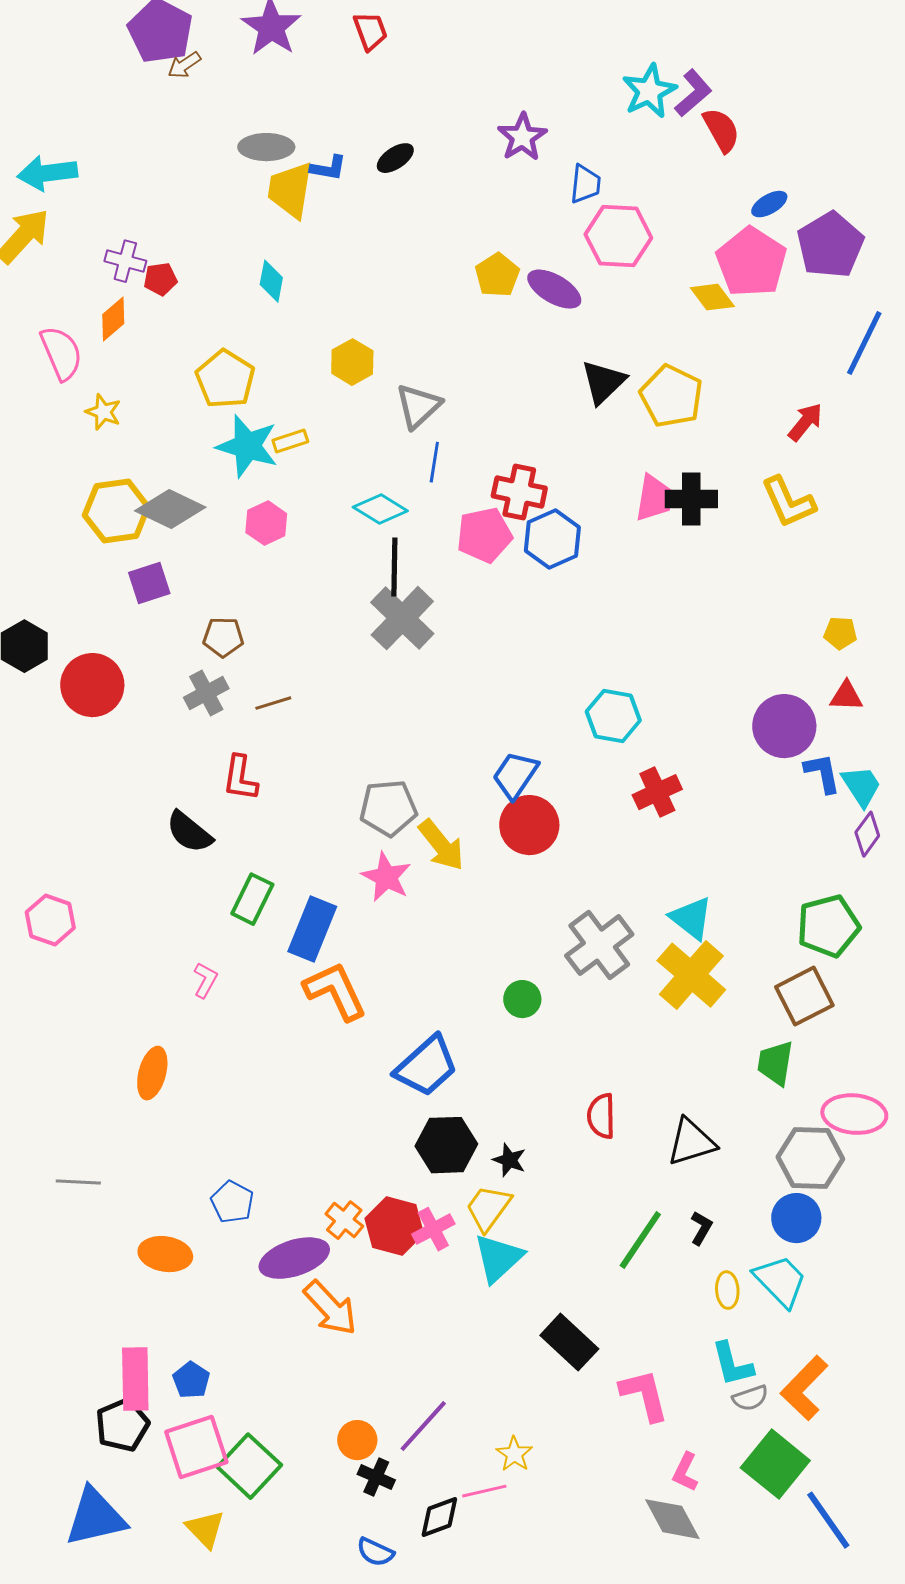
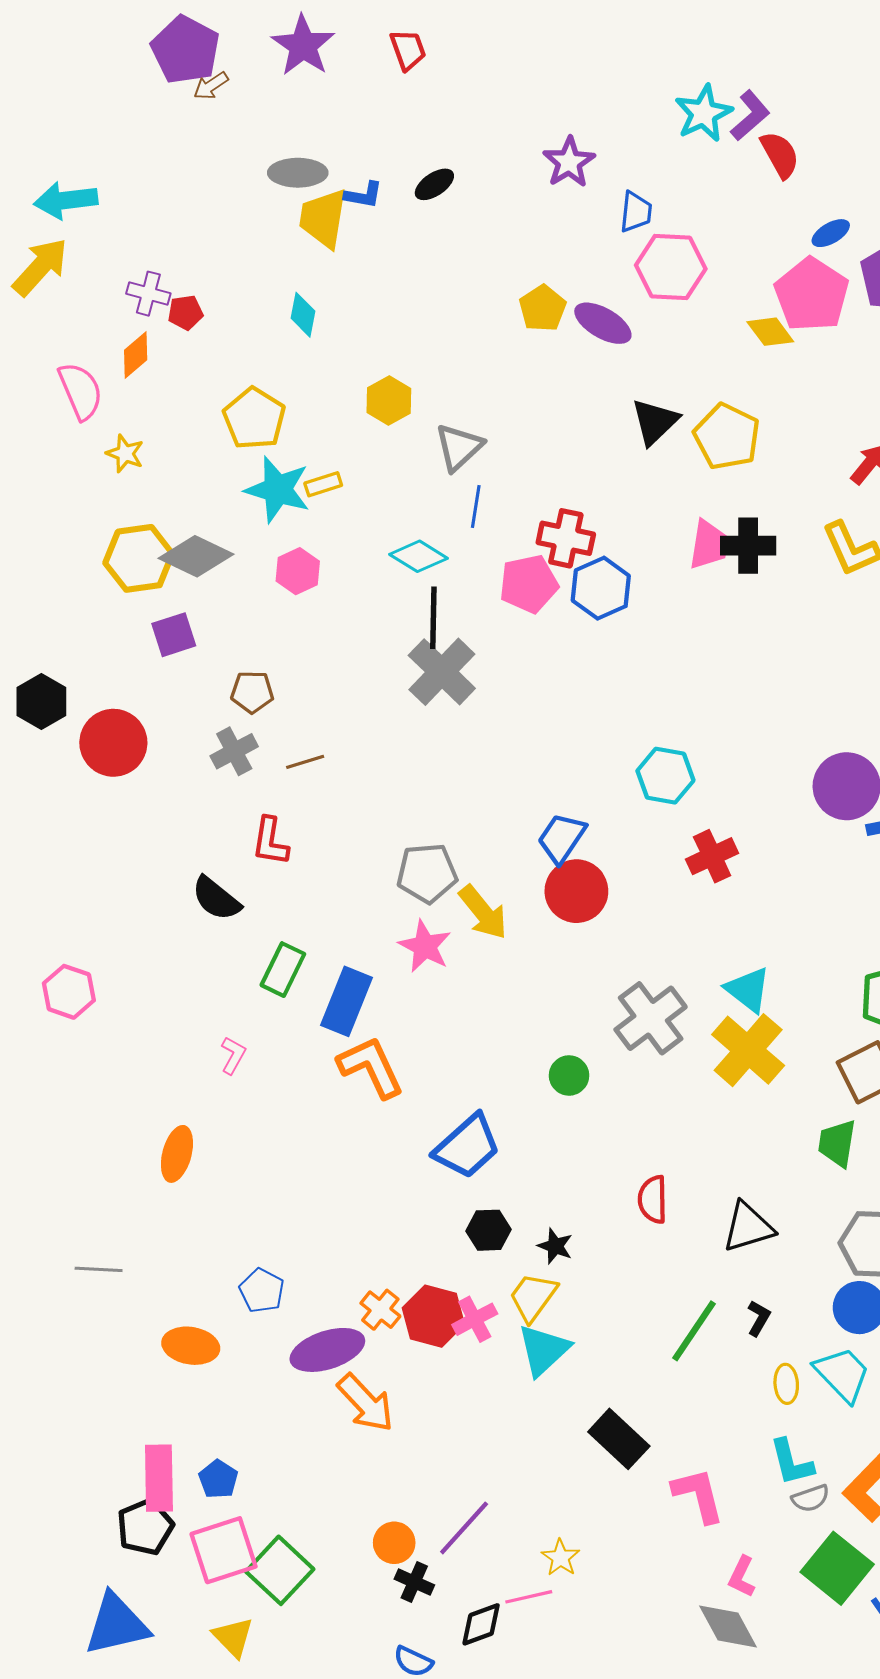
black hexagon: (446, 1145) -> (488, 1230), size x0.7

